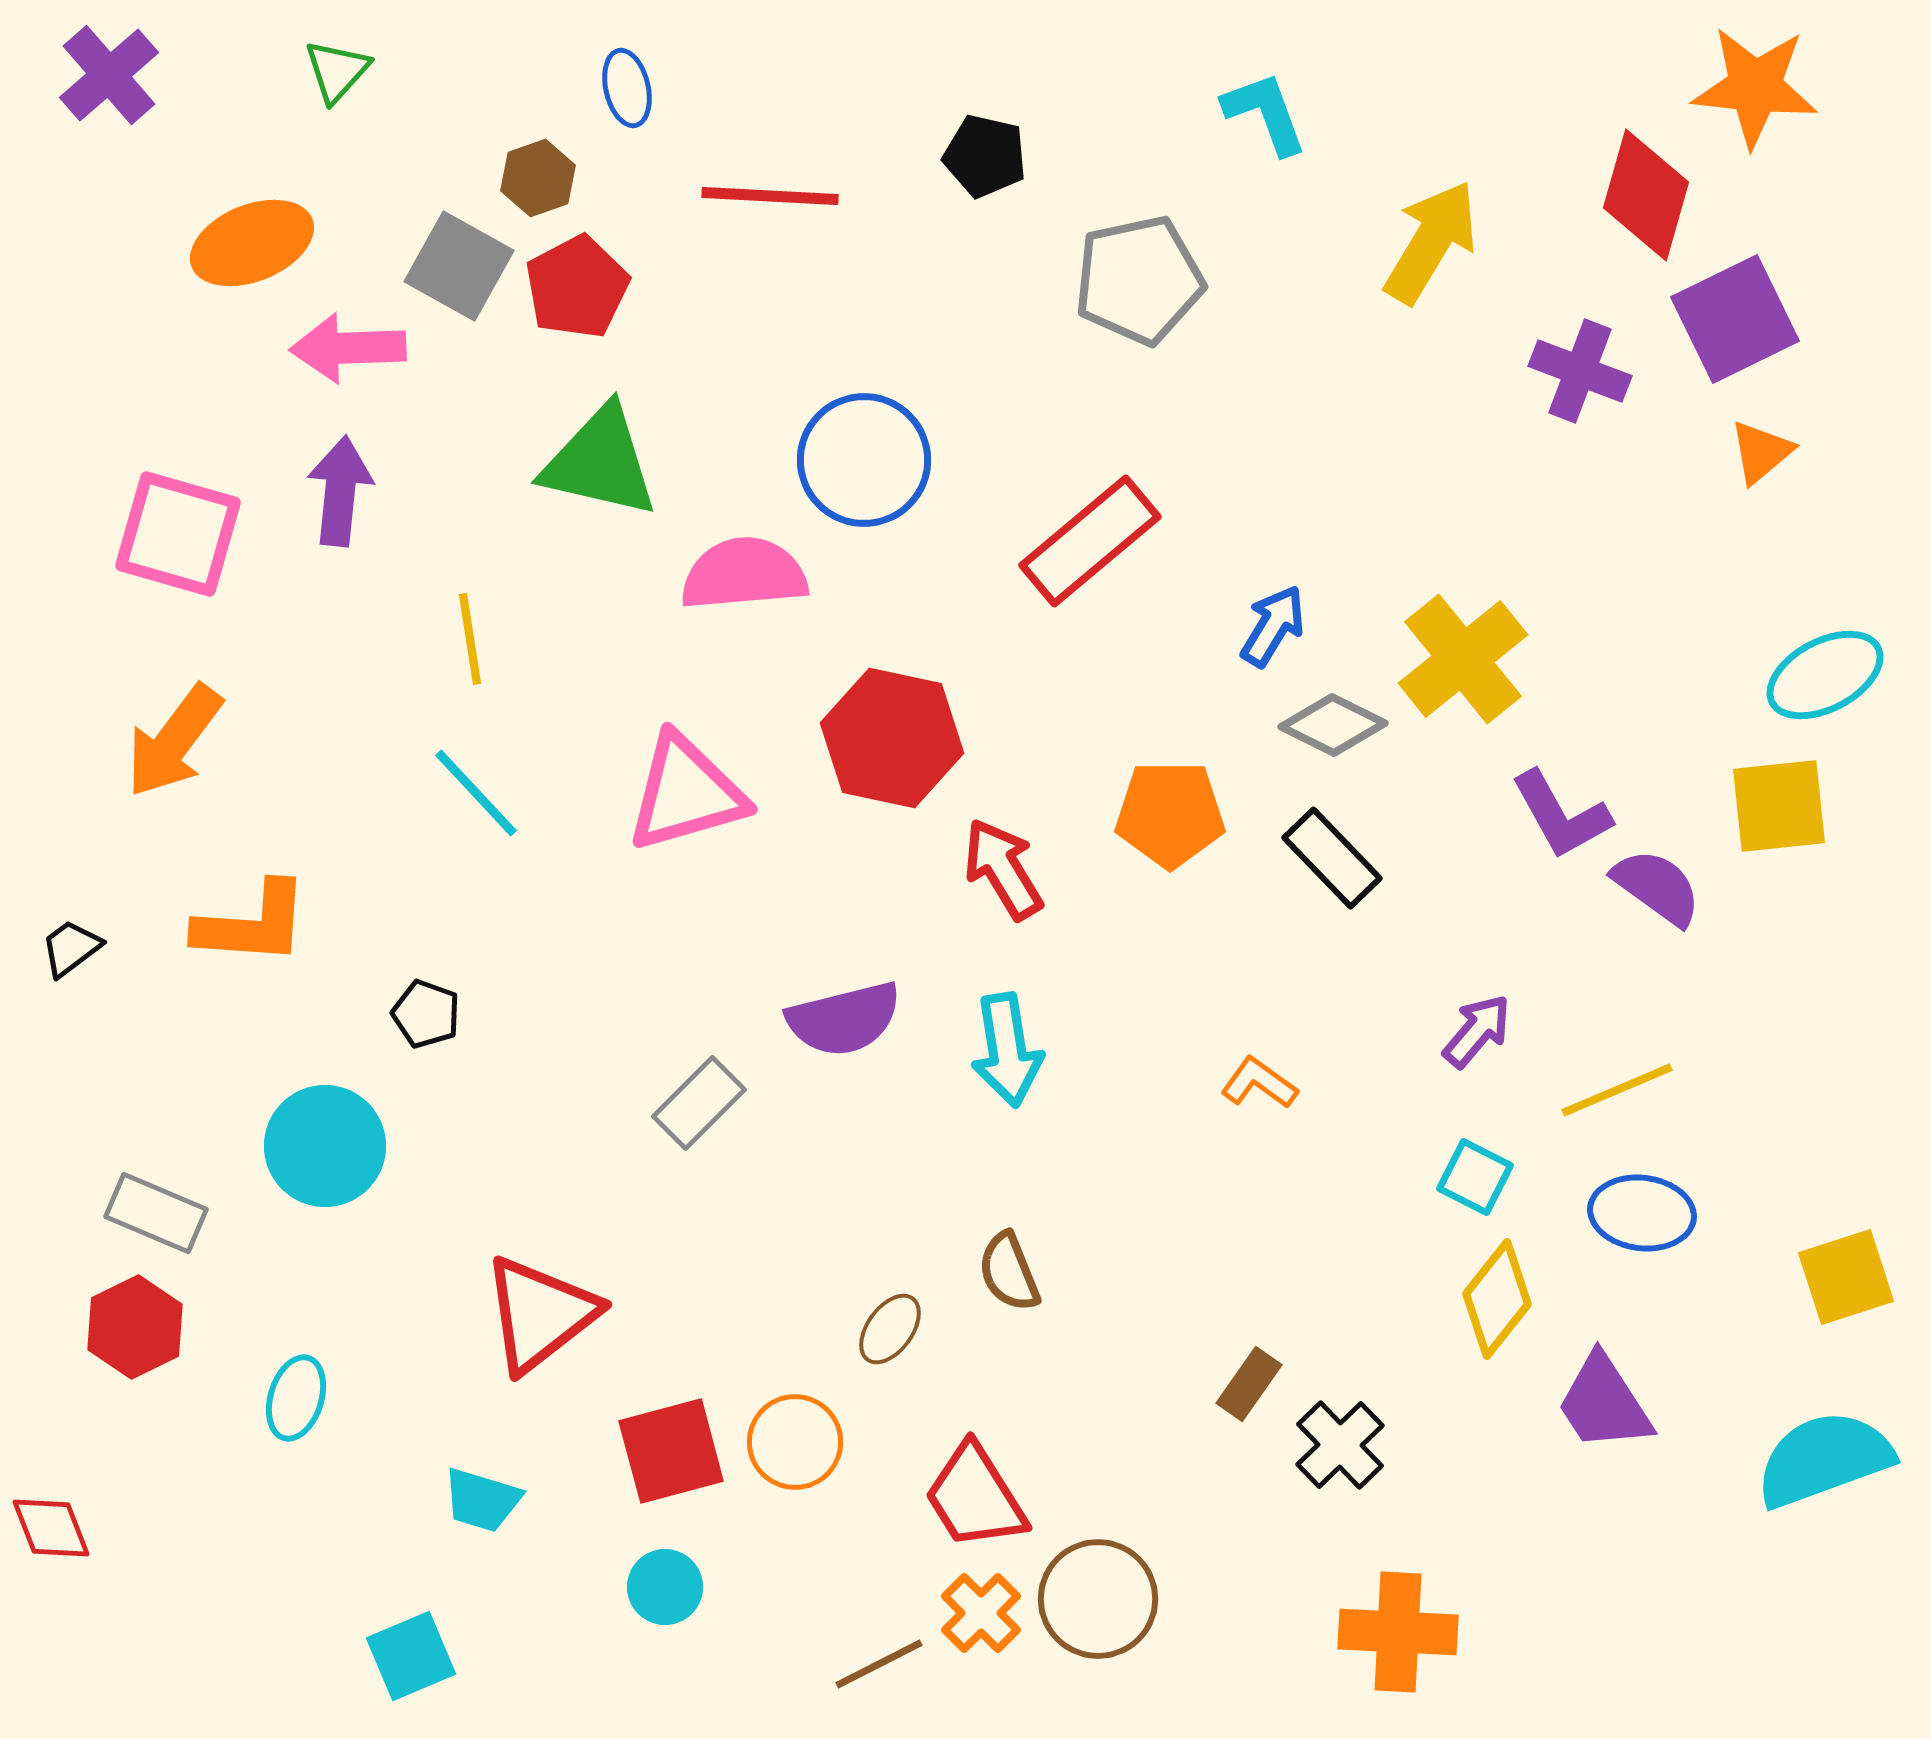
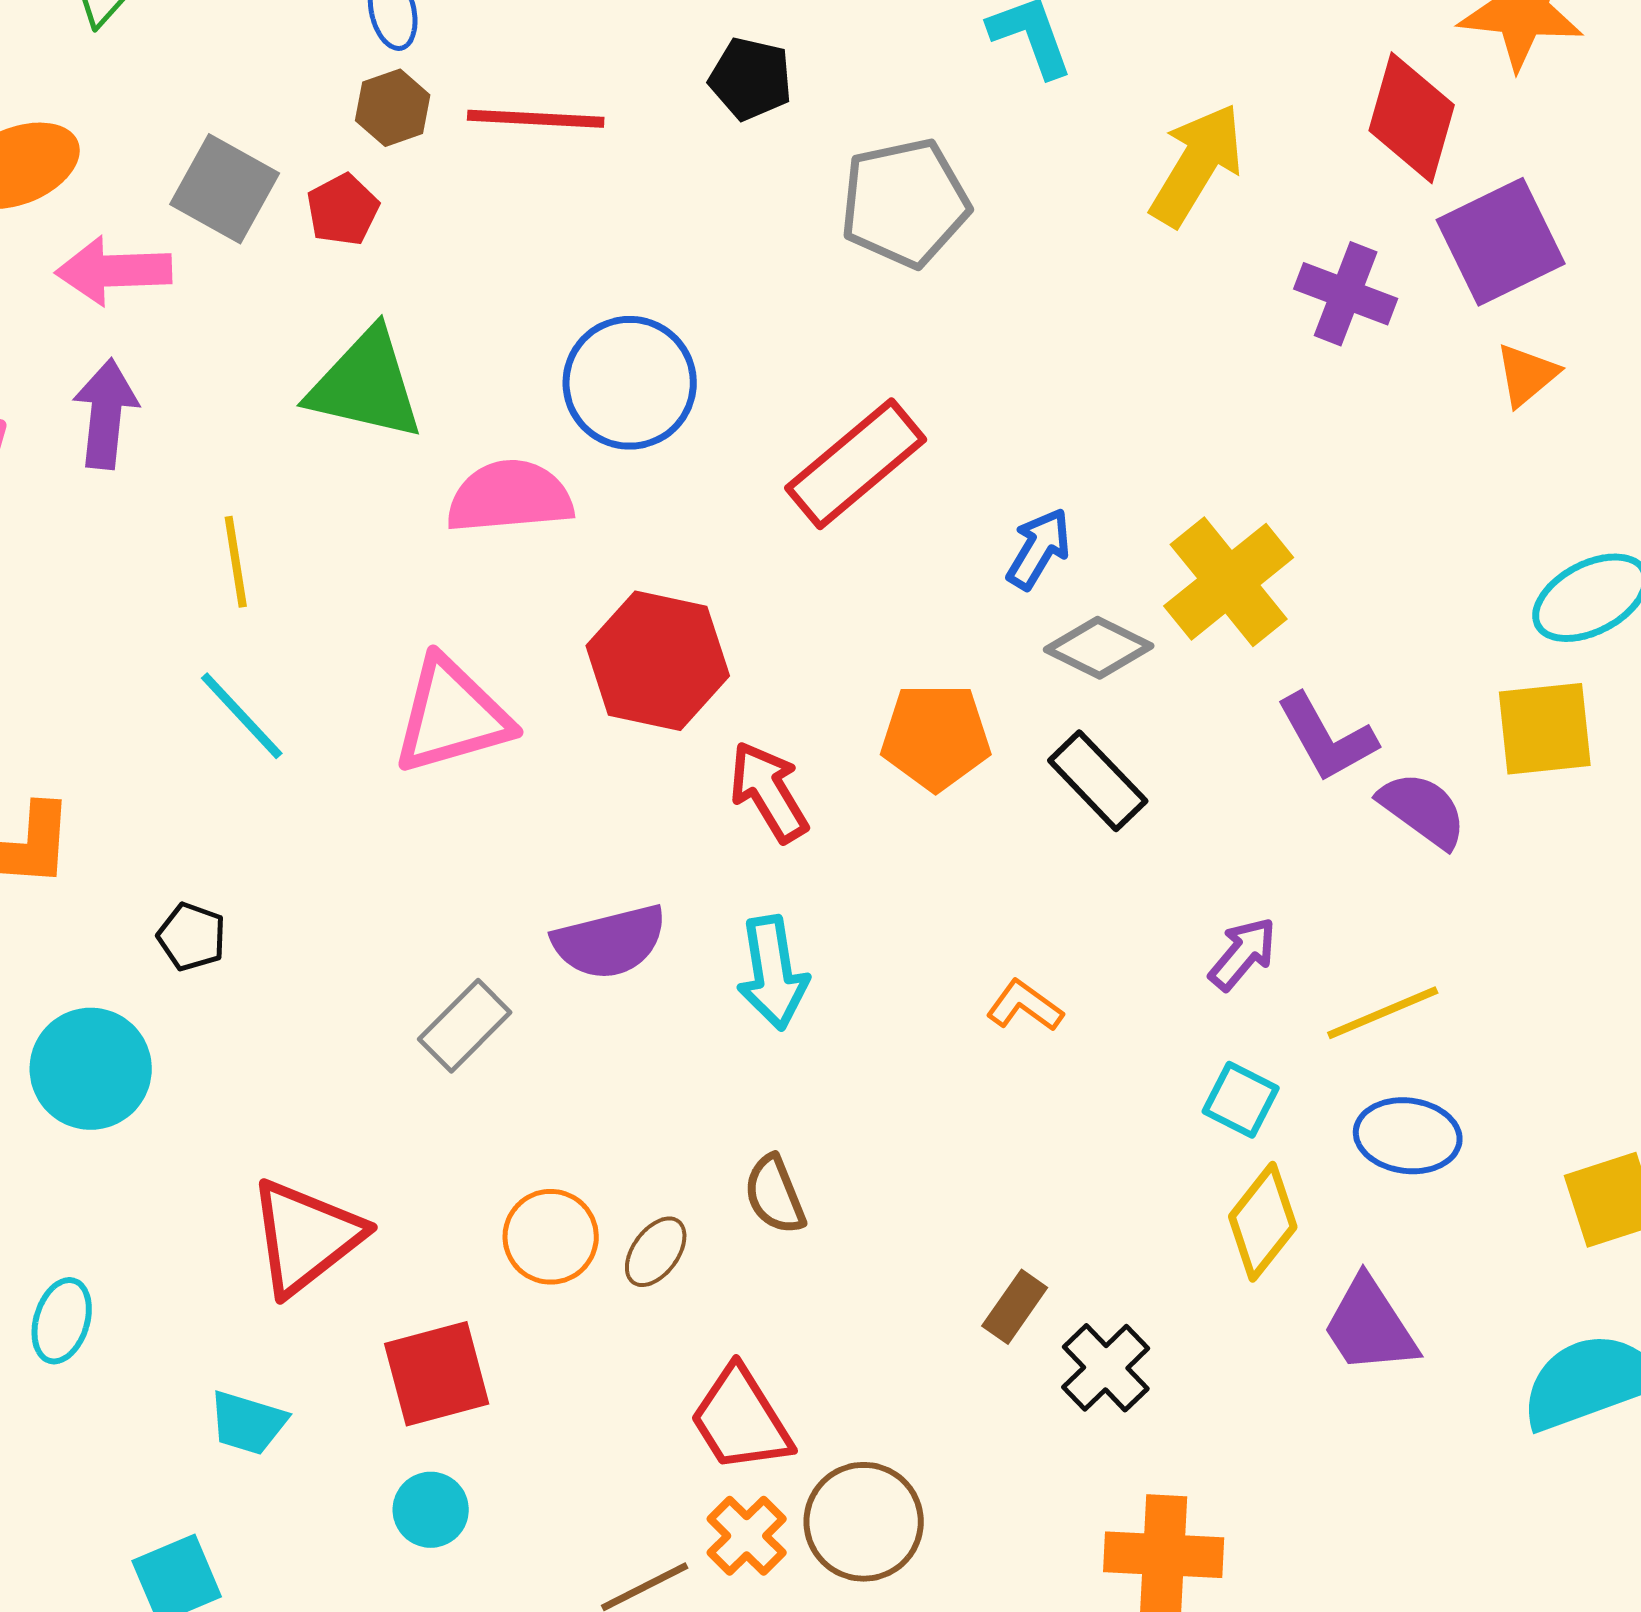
brown hexagon: (538, 178) -> (393, 108), moved
red pentagon: (577, 287) -> (343, 210), size x0.7
orange circle: (795, 1442) -> (551, 1237), moved

